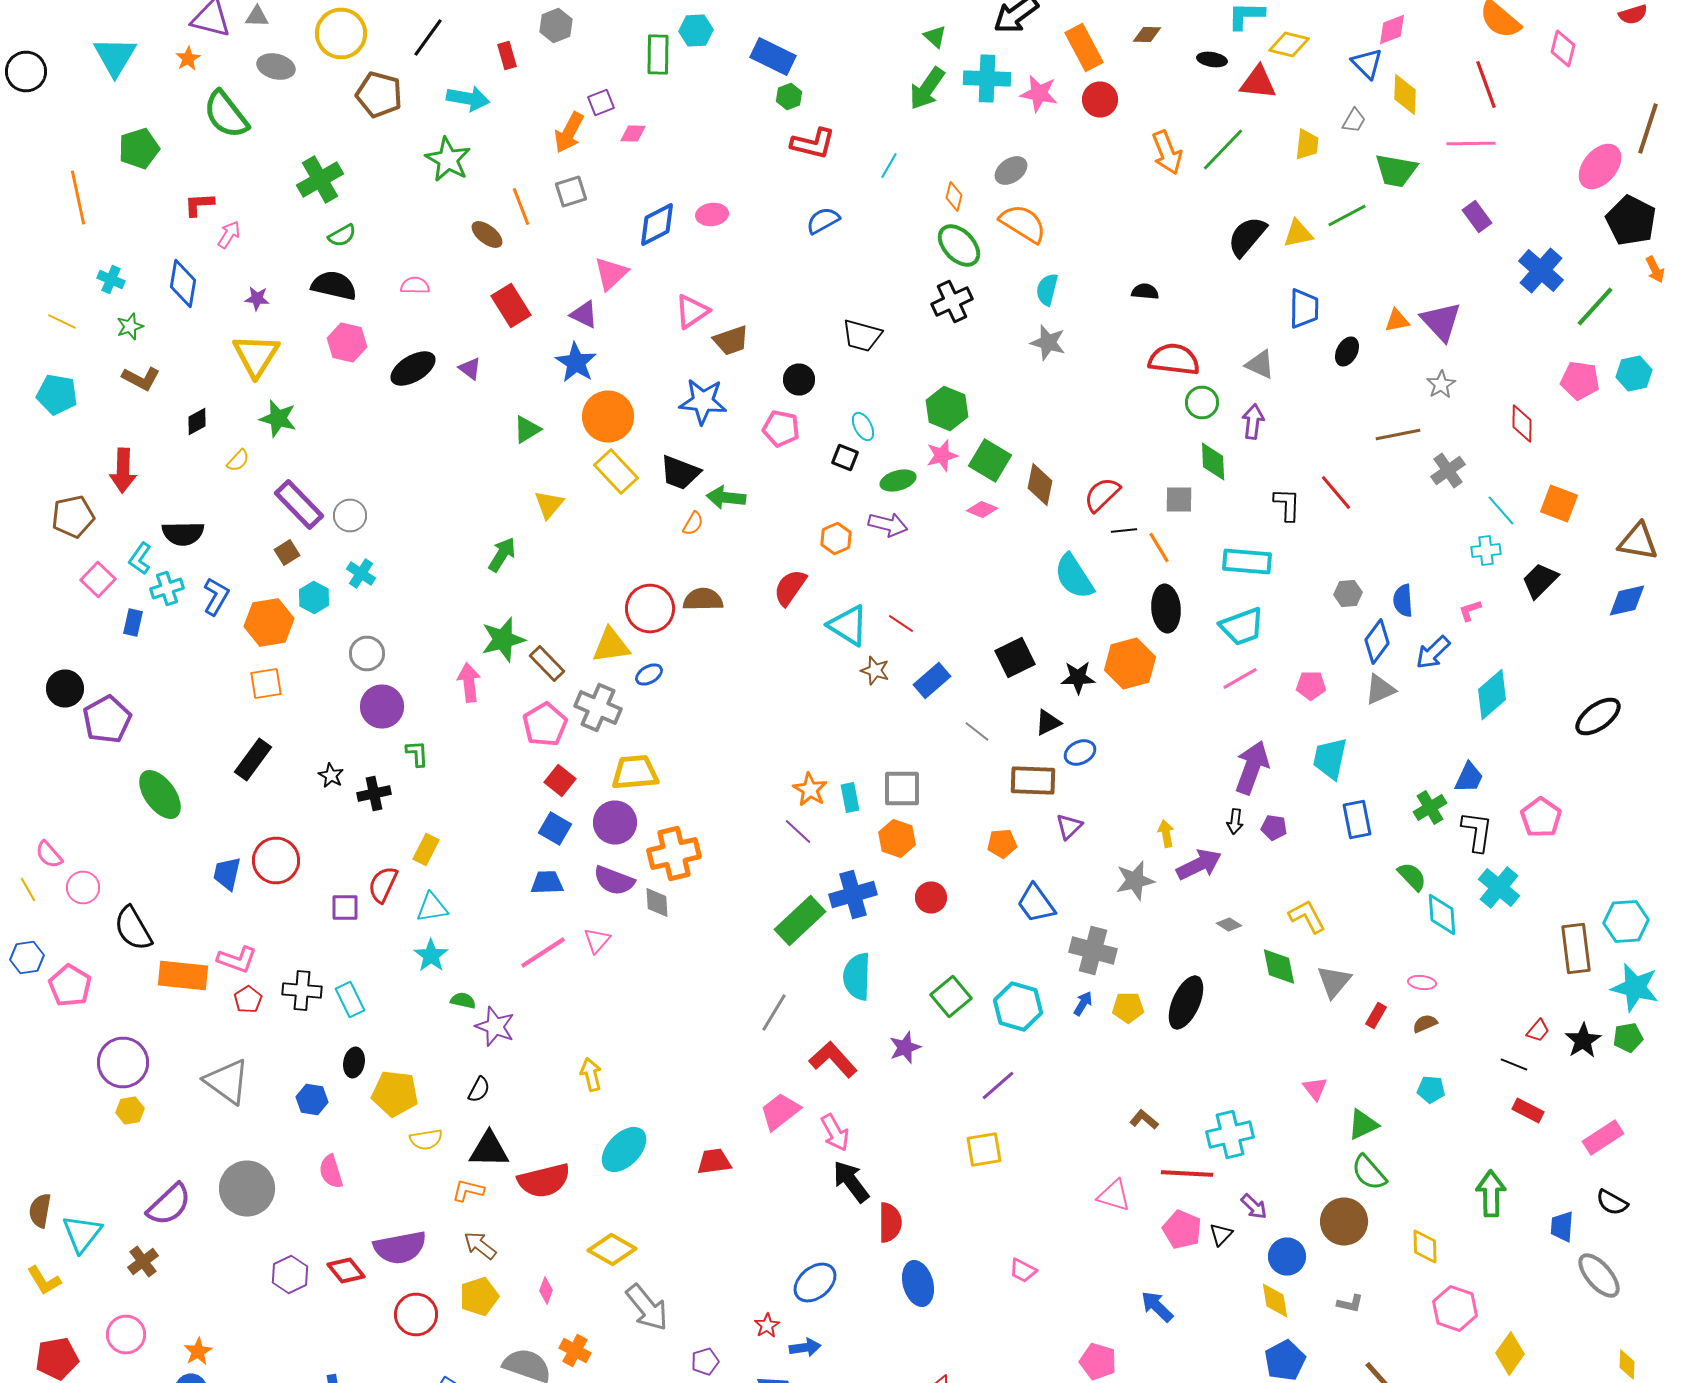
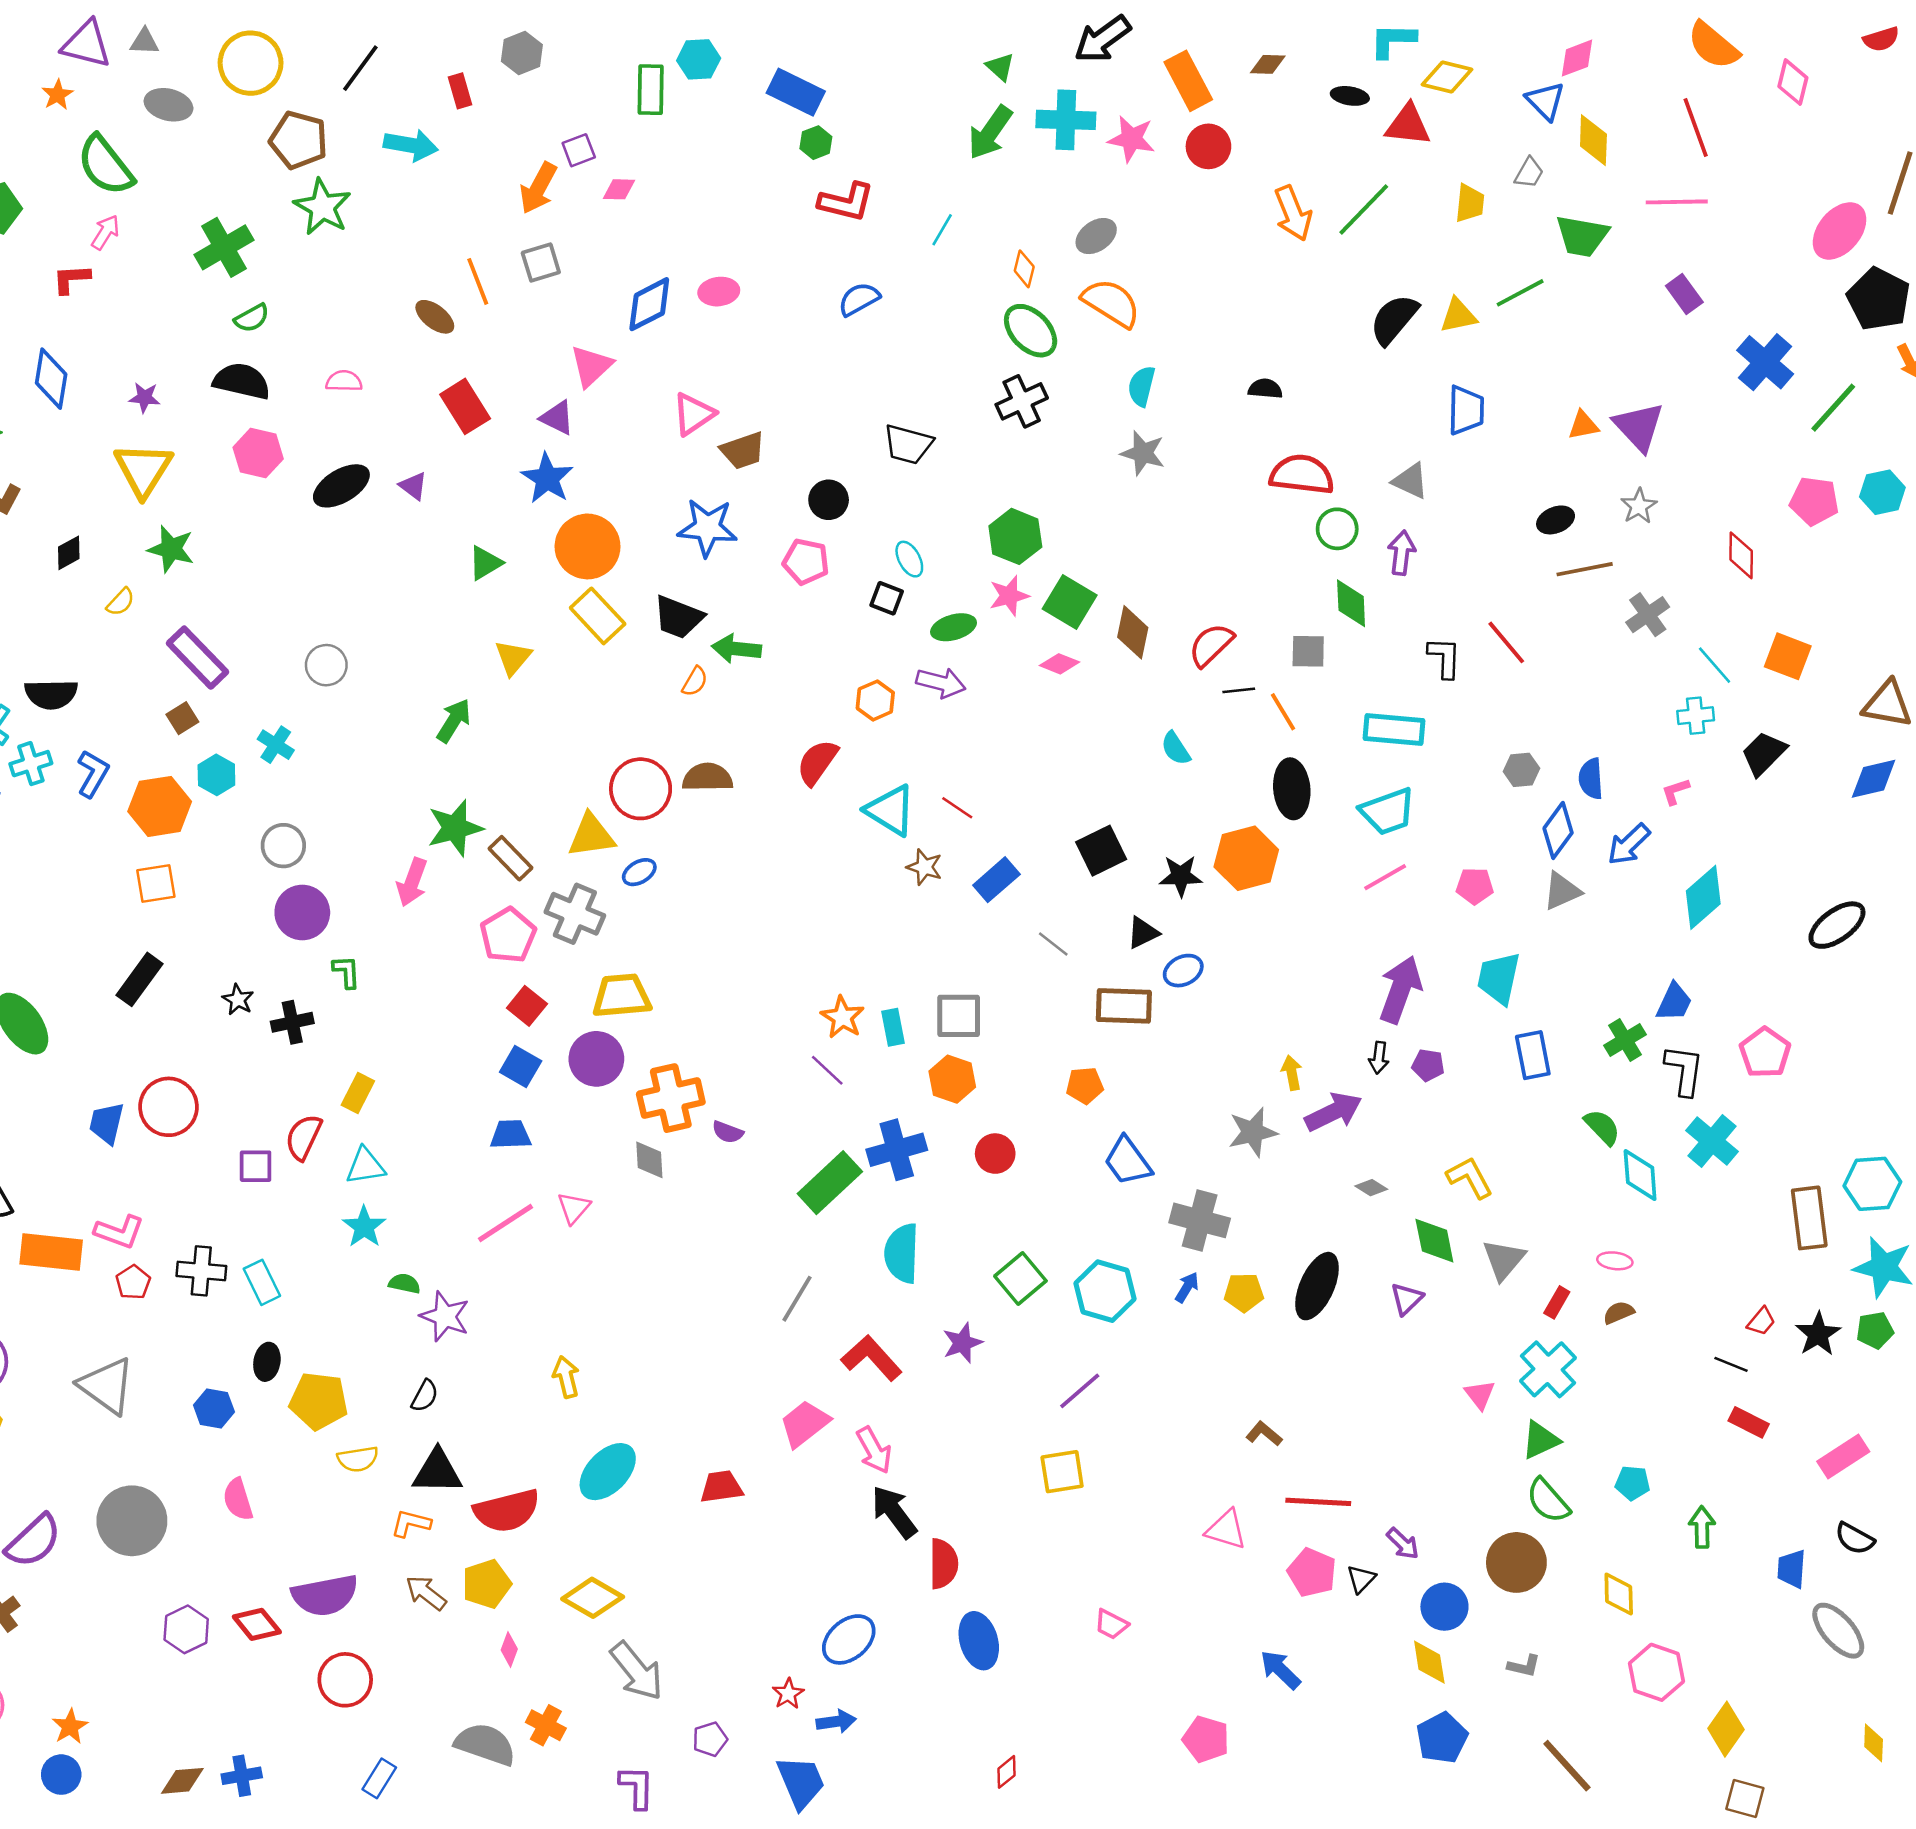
green star: (448, 160) -> (322, 207), moved
pink arrow: (229, 234) -> (105, 232), moved
black ellipse: (1347, 352) -> (1556, 520), moved, turned 40
gray circle: (350, 516) -> (326, 665), moved
cyan semicircle: (1074, 576) -> (1176, 748), size x0.6
pink arrow: (469, 682) -> (412, 882), turned -153
purple triangle: (1069, 826) -> (1407, 1299), moved
purple semicircle: (614, 880) -> (728, 1132), moved, size x0.6
cyan pentagon: (1431, 1090) -> (1633, 1483), moved
cyan cross: (1230, 1134) -> (1548, 1369), moved, turned -30
green arrow: (1491, 1194) -> (1702, 1527), size x0.7
yellow pentagon: (479, 1296) -> (487, 1584), moved

